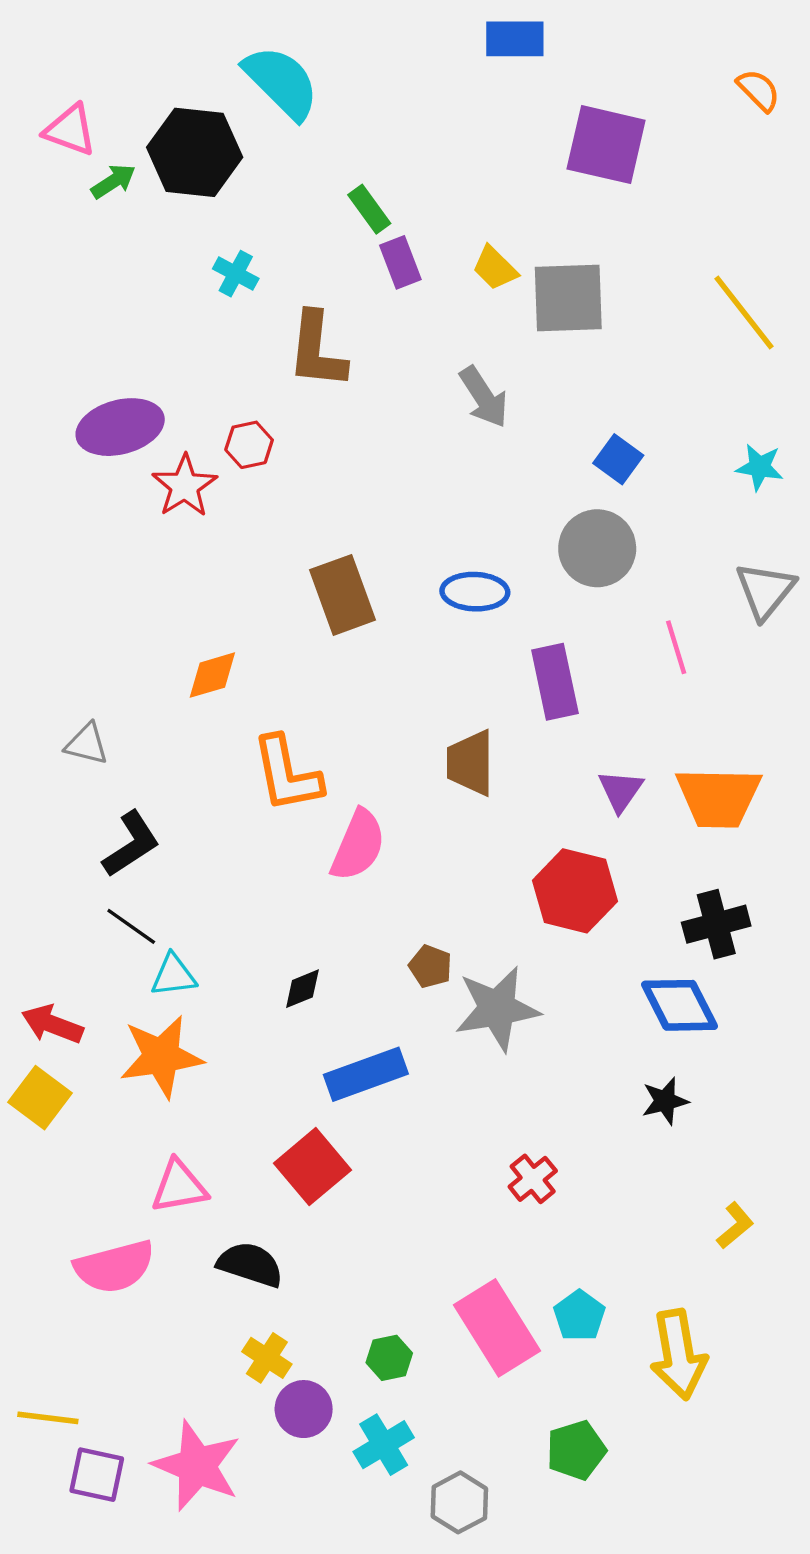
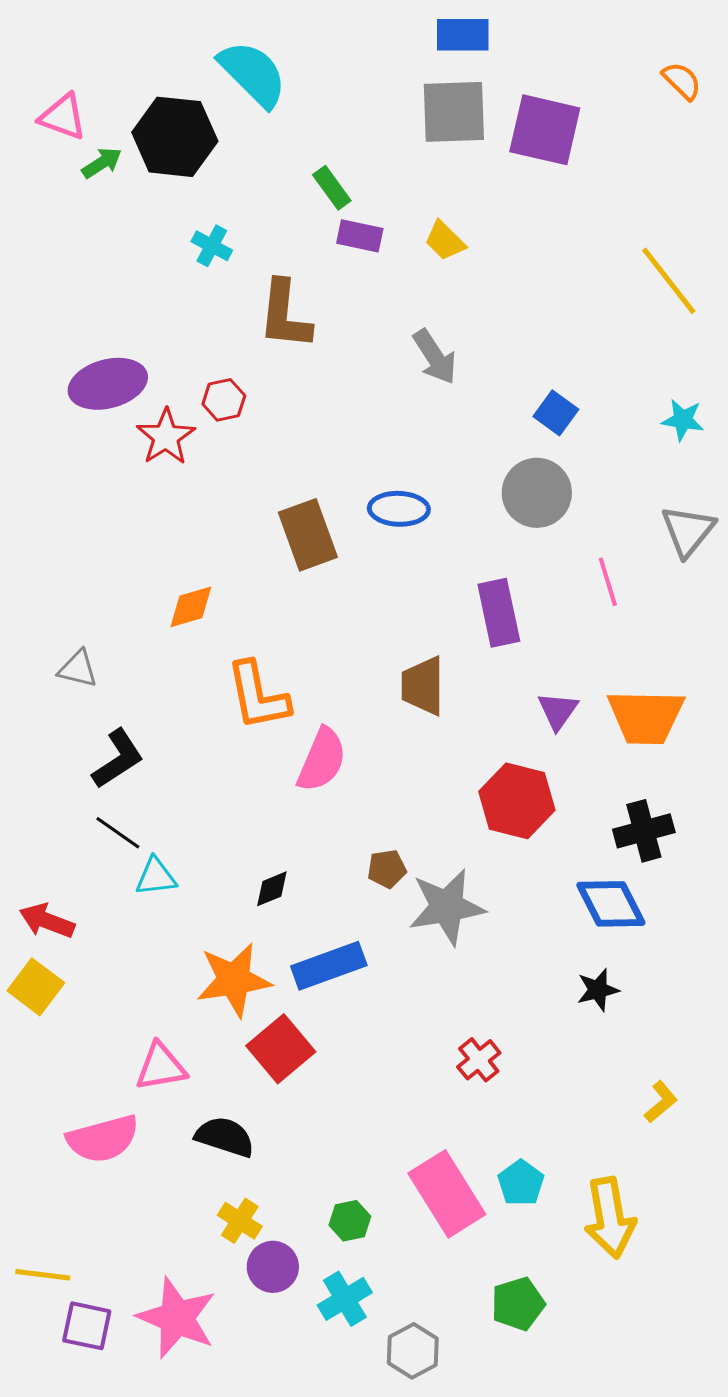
purple rectangle: (400, 262) -> (360, 236), turned -57
gray square: (568, 298) -> (454, 112), moved
blue ellipse: (475, 592) -> (399, 509), moved
brown pentagon: (430, 966) -> (387, 869), turned -30
orange star: (161, 1056) -> (234, 980), moved

